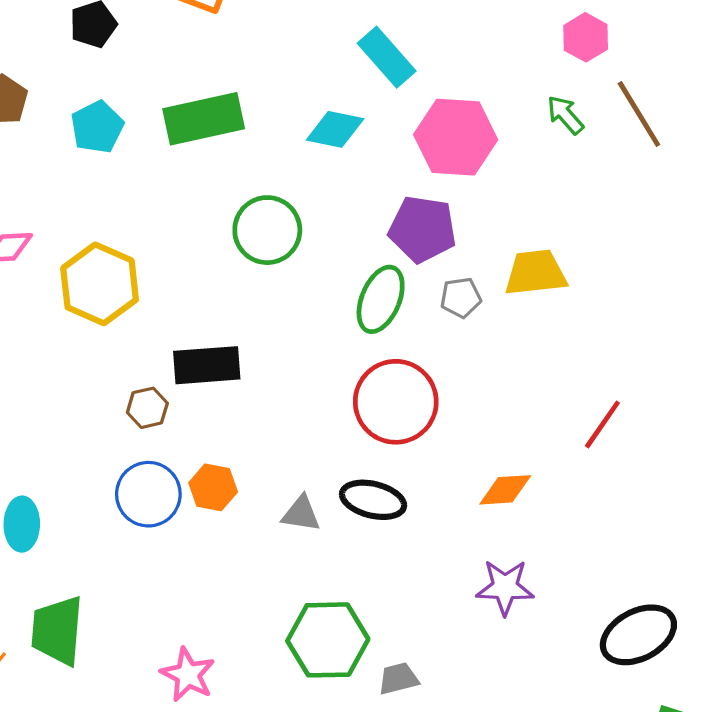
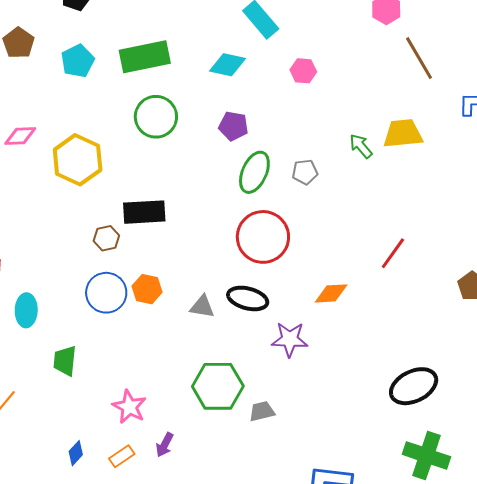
green arrow: (565, 115) -> (361, 146), moved
pink hexagon: (456, 137) -> (303, 71), size x0.5
purple pentagon: (422, 229) -> (233, 126), moved, size x0.7
green circle: (267, 230) -> (156, 117), moved
yellow trapezoid: (536, 273) -> (403, 134), moved
purple star: (505, 587) -> (290, 339), moved
green trapezoid: (57, 631) -> (65, 361), moved, size x0.7

